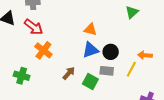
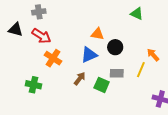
green triangle: (132, 12) -> (137, 14), turned -48
blue triangle: (90, 50) -> (89, 55), moved
black circle: (111, 52) -> (115, 47), moved
orange arrow: (145, 55) -> (153, 55), turned 48

